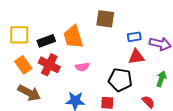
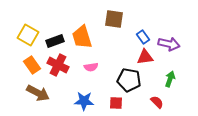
yellow square: (19, 35) -> (28, 35), turned 30
blue rectangle: (134, 37) -> (143, 37), turned 64

